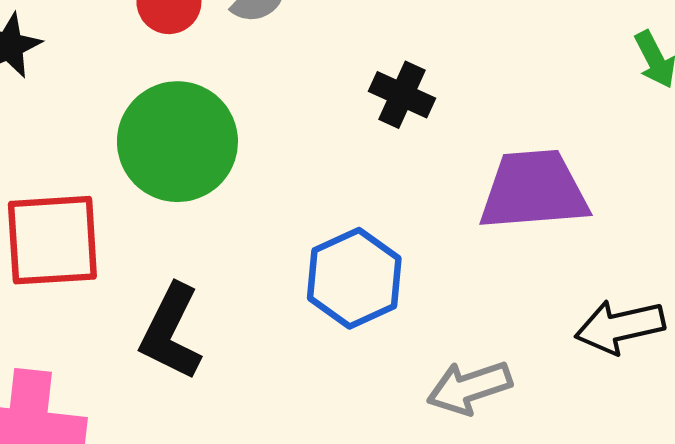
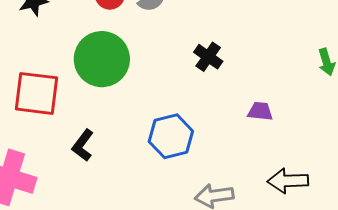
purple trapezoid: (534, 190) -> (260, 111), size x0.5
black L-shape: (171, 332) -> (83, 145), size x0.7

